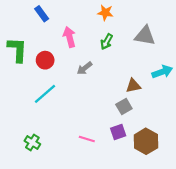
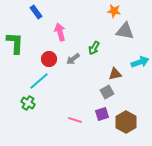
orange star: (105, 13) -> (114, 11), moved
green arrow: (107, 42) -> (94, 48), moved
red circle: (45, 60) -> (49, 59), moved
green cross: (32, 142) -> (28, 103), moved

